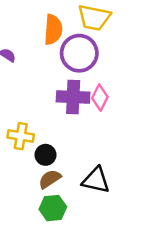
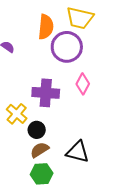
purple cross: (73, 97) -> (46, 93), moved
yellow cross: (21, 136) -> (17, 114), turned 30

